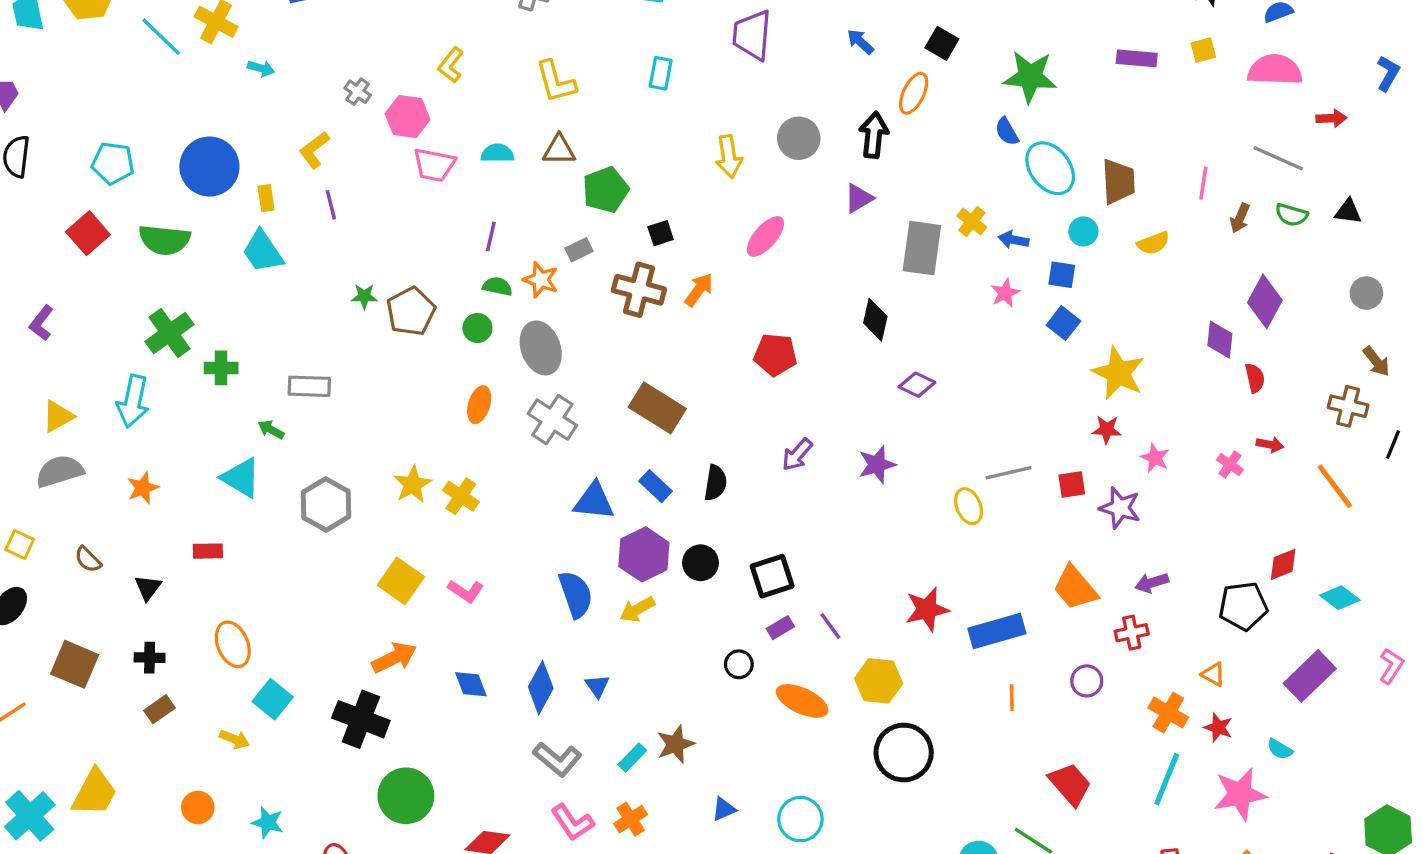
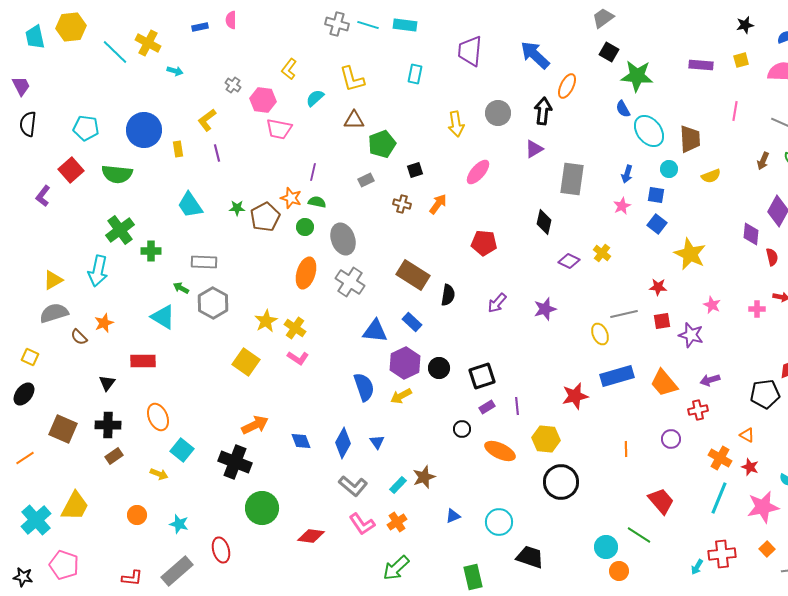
blue arrow: (860, 42) -> (535, 55), size x1.8
black square: (942, 43) -> (609, 52), moved
cyan semicircle: (497, 153) -> (315, 98), moved, turned -42
pink line: (1203, 183) -> (735, 111), moved
yellow cross: (972, 221) -> (602, 253), moved
blue arrow: (1013, 240) -> (627, 174), turned -84
cyan trapezoid: (263, 251) -> (190, 205), moved
orange star: (541, 280) -> (291, 198), moved
brown cross: (639, 290) -> (402, 204), size x0.6
purple L-shape: (41, 323) -> (43, 196), moved
orange ellipse: (479, 405) -> (306, 273), size x1.4
red star: (1107, 430) -> (658, 287), moved
pink cross: (1230, 465) -> (757, 309), turned -35
black semicircle: (716, 483) -> (448, 295), moved
gray hexagon: (326, 504) -> (213, 303), moved
red rectangle: (208, 551) -> (143, 361), size x1.4
brown semicircle: (88, 559) -> (79, 337), moved
yellow square: (401, 581) -> (246, 362), moved
pink L-shape: (466, 591) -> (298, 358), moved
purple line: (830, 626) -> (517, 406), turned 30
blue rectangle: (997, 631) -> (617, 376), moved
black cross: (150, 658) -> (108, 425), size x1.4

